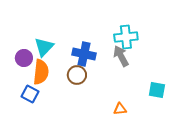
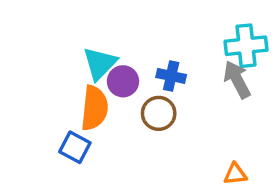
blue cross: (84, 54) -> (171, 76), size x0.7
purple circle: (24, 58) -> (123, 81), moved

